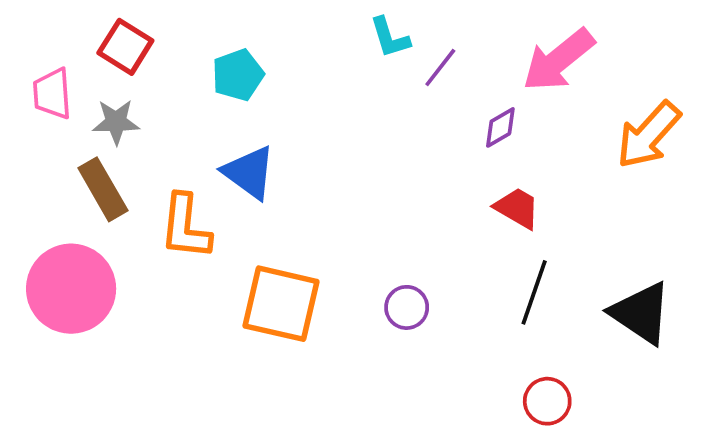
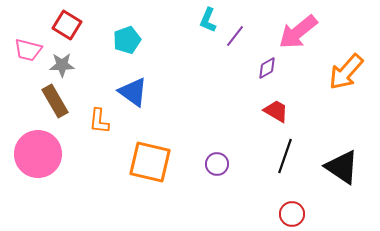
cyan L-shape: (390, 37) -> (208, 20), turned 40
pink trapezoid: (52, 94) -> (28, 50), turned -72
orange L-shape: (185, 227) -> (99, 121), size x0.7

